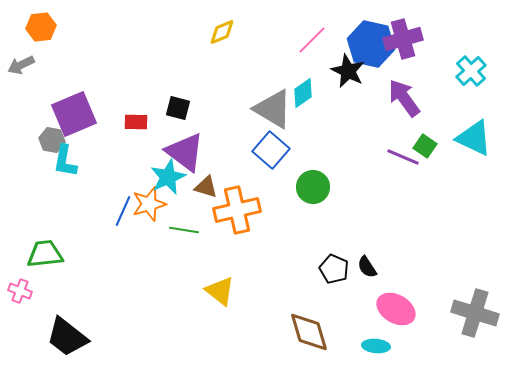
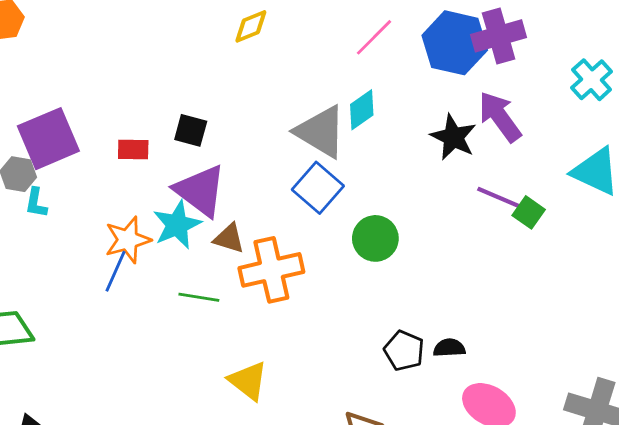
black star: (348, 71) -> (453, 137), moved
green square: (425, 146) -> (529, 212), moved
cyan L-shape: (65, 161) -> (36, 203), size x0.7
orange star: (149, 204) -> (128, 240), moved
black semicircle: (367, 267) -> (449, 348), turned 120

